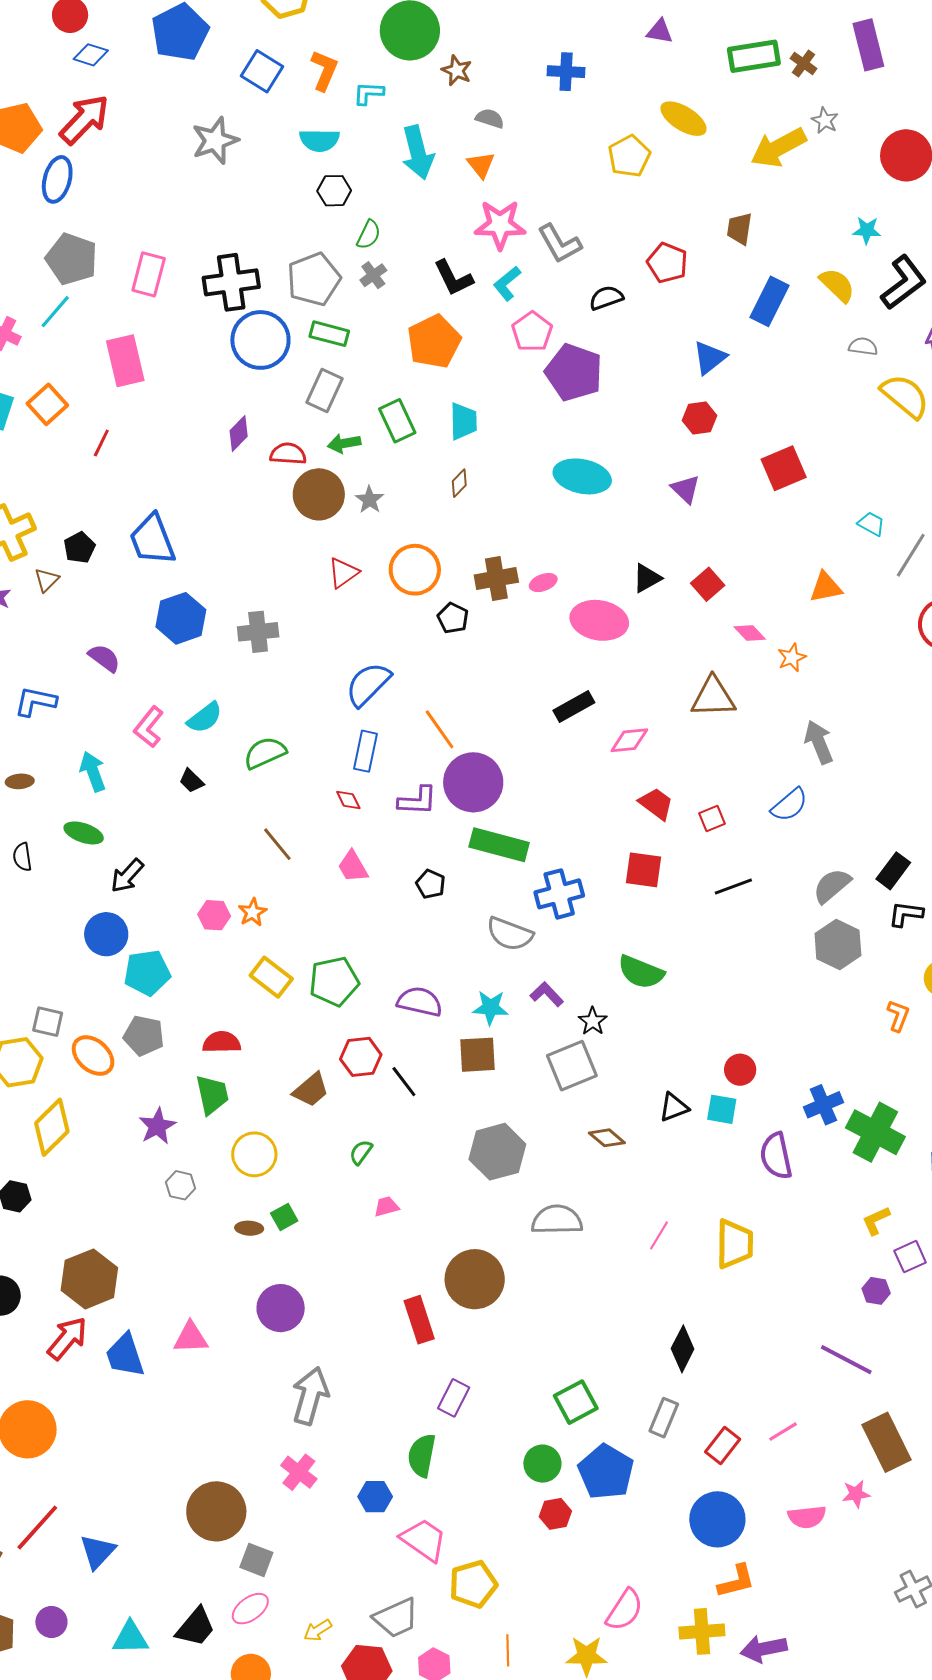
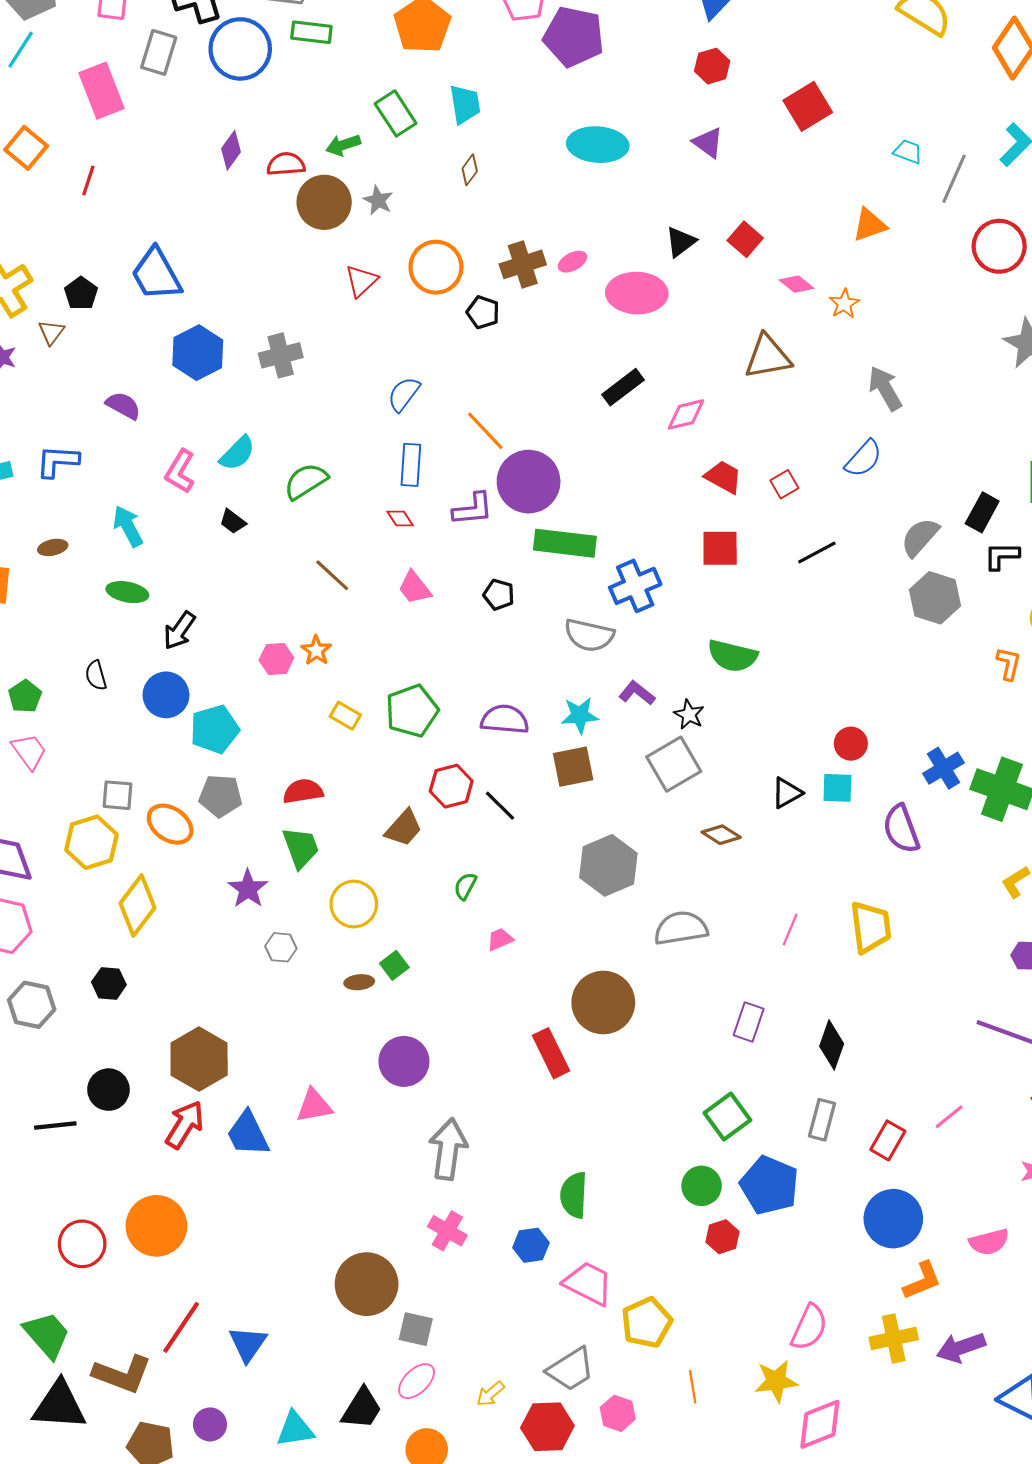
gray rectangle: (324, 391) -> (159, 52), moved
blue semicircle: (368, 684) -> (404, 394), size x0.7
black semicircle: (22, 857) -> (96, 675), moved
yellow rectangle: (271, 977) -> (345, 716), size x0.7
purple rectangle: (454, 1398) -> (749, 1022), moved
pink semicircle: (807, 1517) -> (989, 1242), moved

